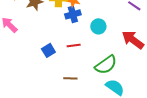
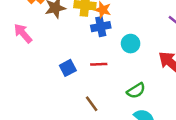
green semicircle: (106, 65) -> (136, 91), size x0.7
brown line: (70, 78) -> (92, 104), turned 48

